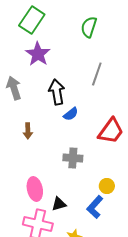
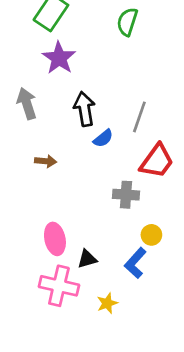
gray line: (97, 74) -> (139, 117), moved
brown arrow: (28, 131) -> (46, 161), turned -84
gray cross: (73, 158) -> (126, 195), moved

